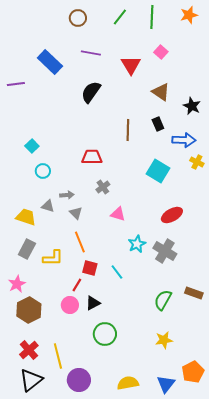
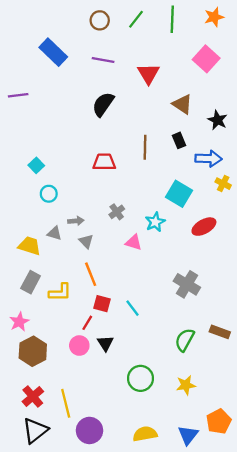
brown circle: (78, 18) -> (100, 20), moved
pink square: (161, 52) -> (206, 59), moved, size x1.6
blue rectangle: (50, 62) -> (53, 52), moved
red trapezoid: (92, 157) -> (104, 162), moved
red ellipse: (172, 215) -> (204, 227), moved
cyan star: (137, 244) -> (155, 222), moved
black triangle: (93, 303) -> (105, 343), turned -35
green circle: (105, 334) -> (140, 378), moved

